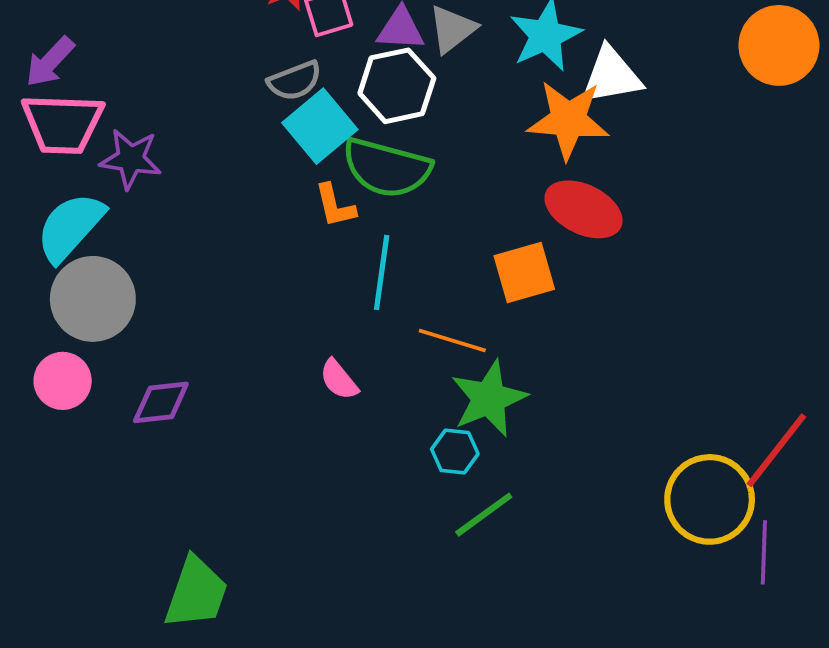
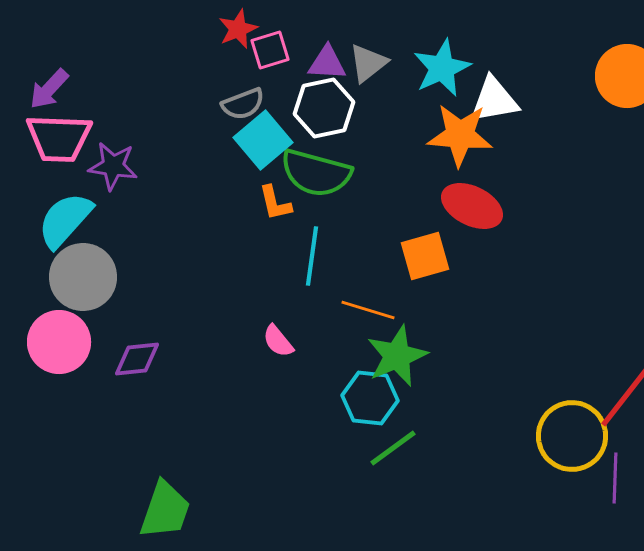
pink circle: (63, 381) -> (59, 342), size x1.4
cyan hexagon: (455, 452) -> (370, 398), size x1.5

